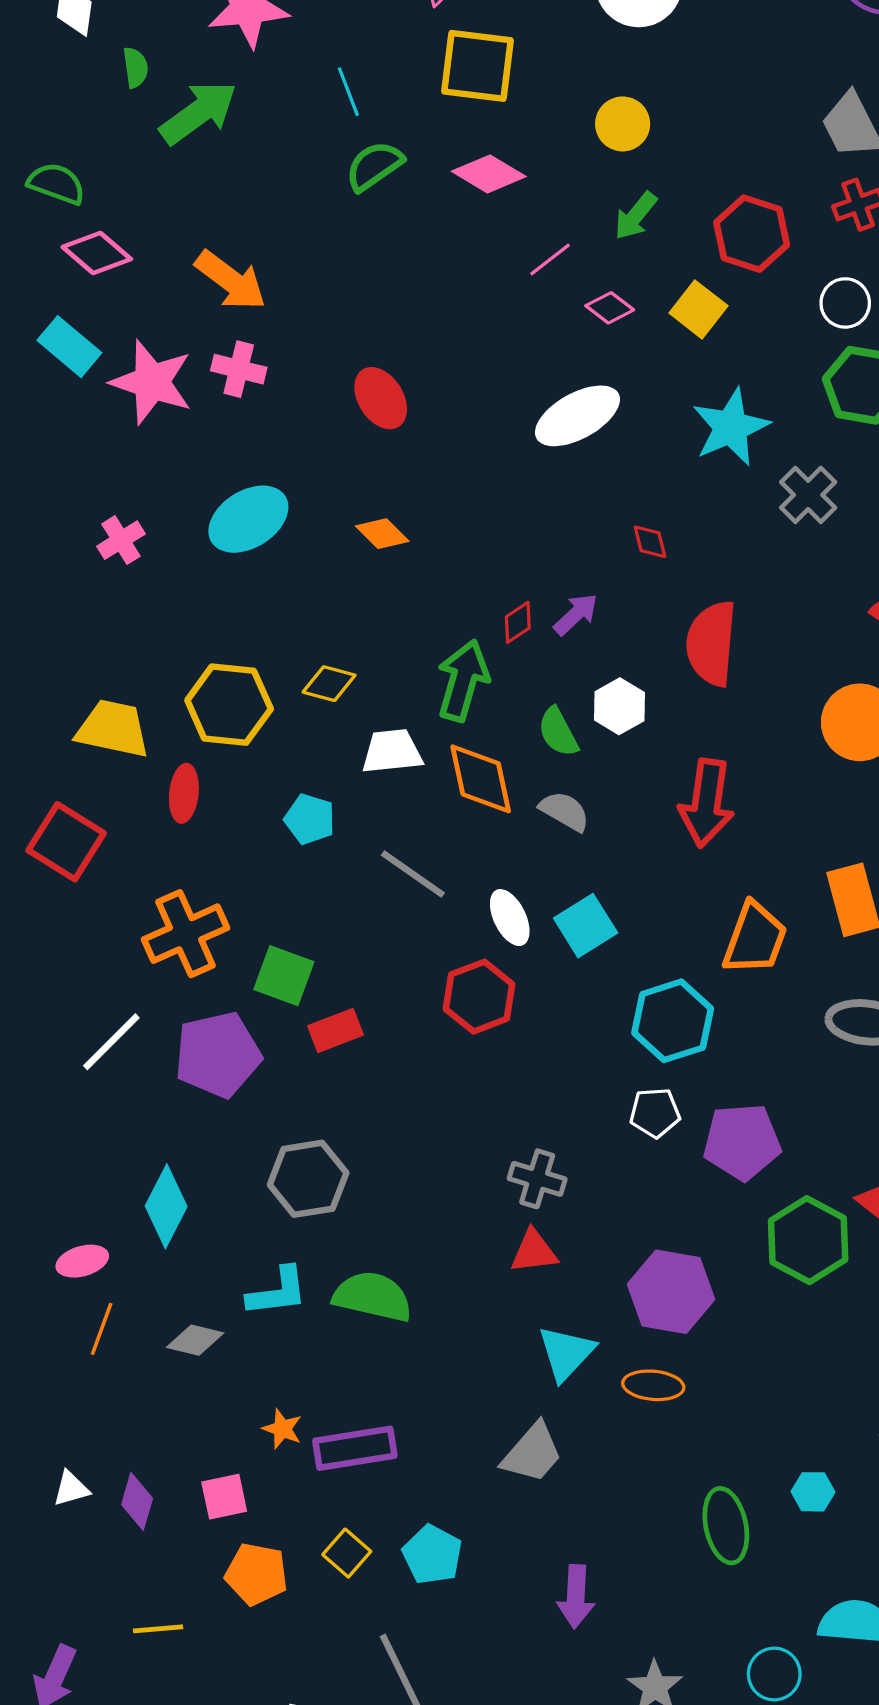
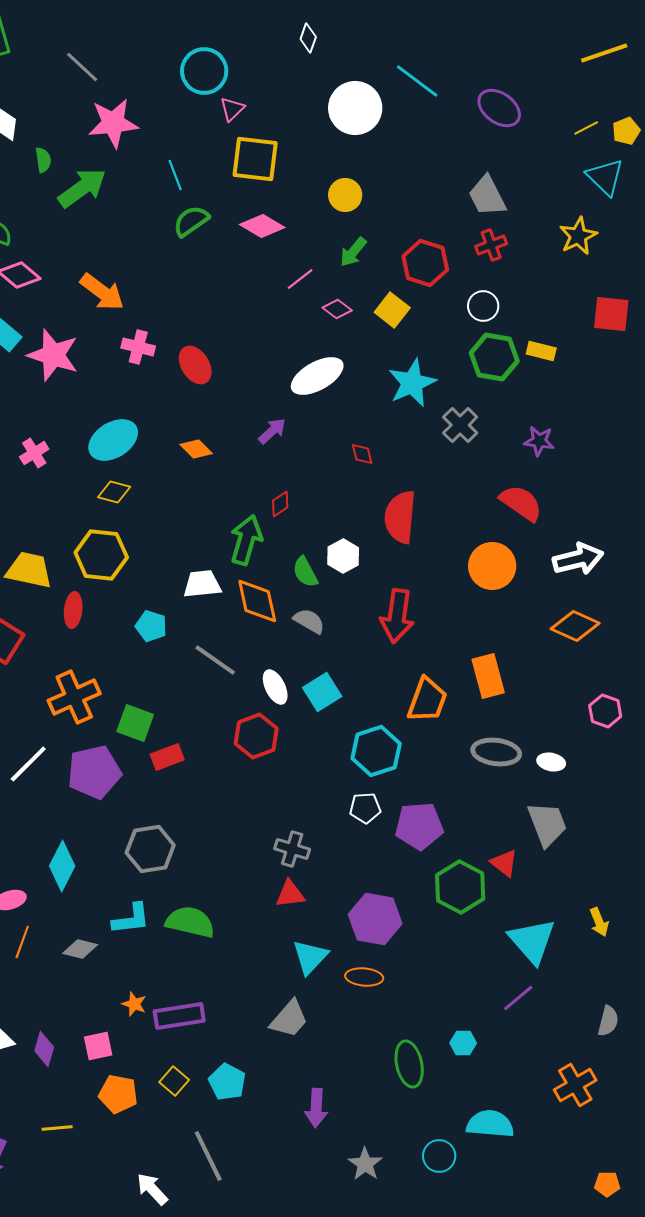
pink cross: (239, 369) -> (138, 347), moved
purple arrow: (576, 614) -> (272, 431), moved
yellow diamond: (329, 684) -> (114, 492), moved

